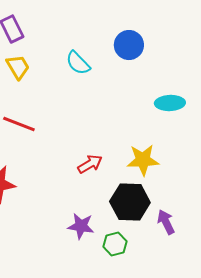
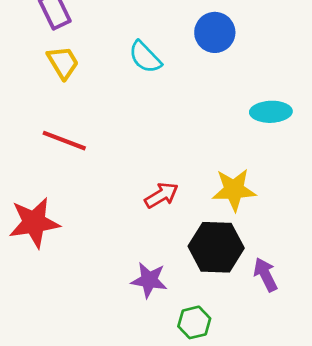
green hexagon: (115, 244) -> (194, 322), moved

